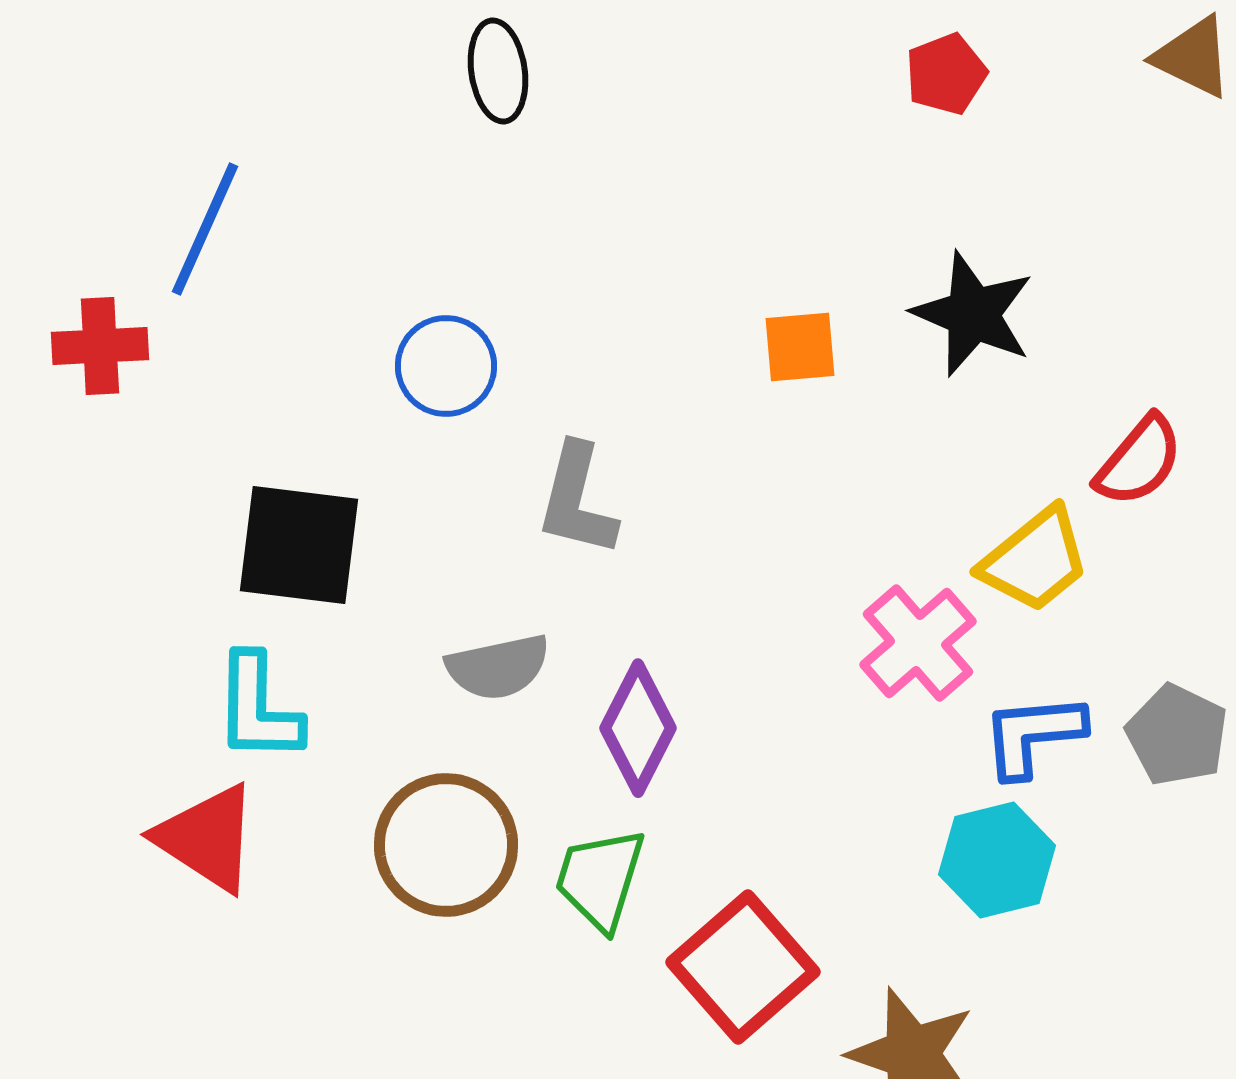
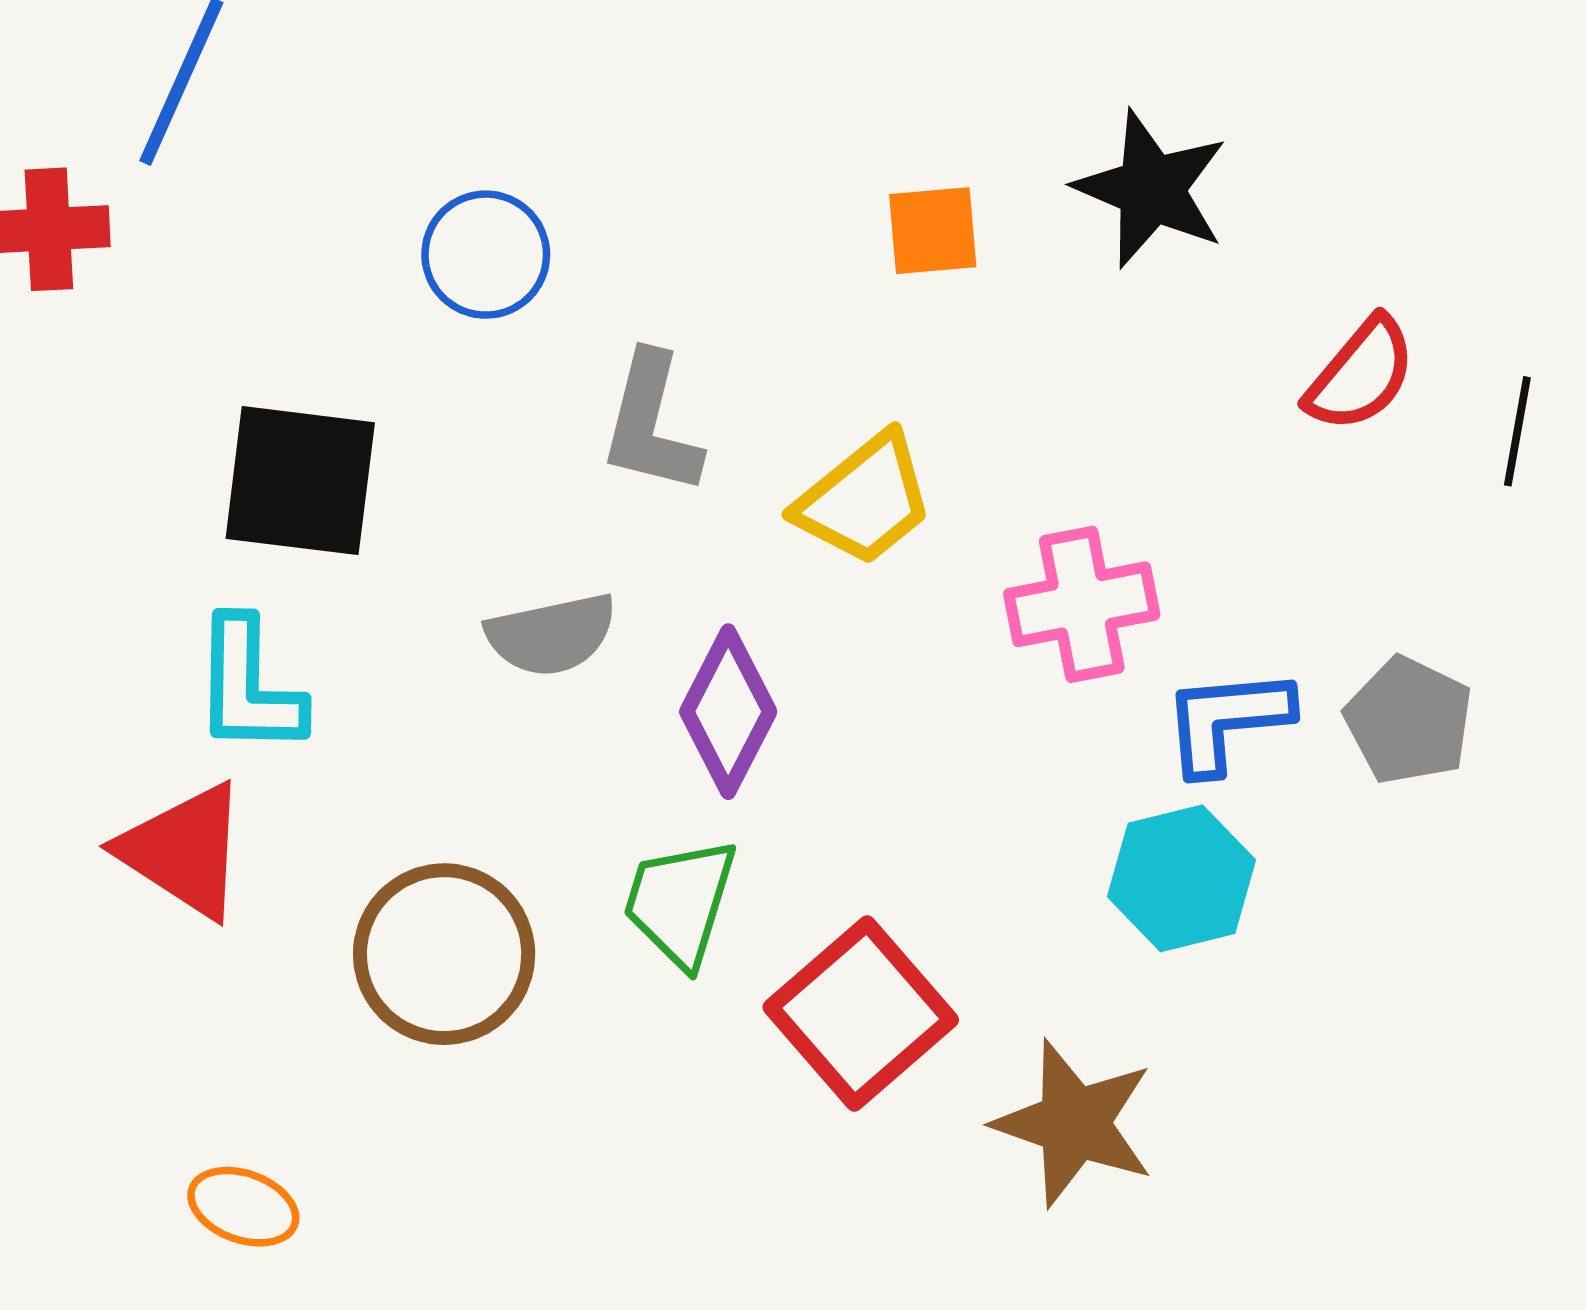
yellow trapezoid: (1035, 560) -> (865, 500), moved
pink cross: (918, 643) -> (1082, 604), turned 30
brown circle: (446, 845) -> (444, 954), moved

